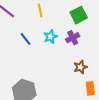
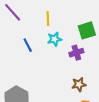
cyan star: (50, 37) -> (54, 39), moved

